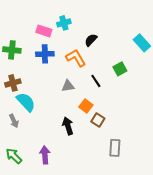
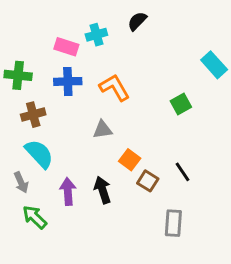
black semicircle: (91, 40) -> (137, 21), moved
black line: (96, 81) -> (182, 172), moved
brown cross: (13, 83) -> (33, 115), moved
purple arrow: (45, 155) -> (68, 191), moved
green arrow: (14, 156) -> (35, 217), moved

